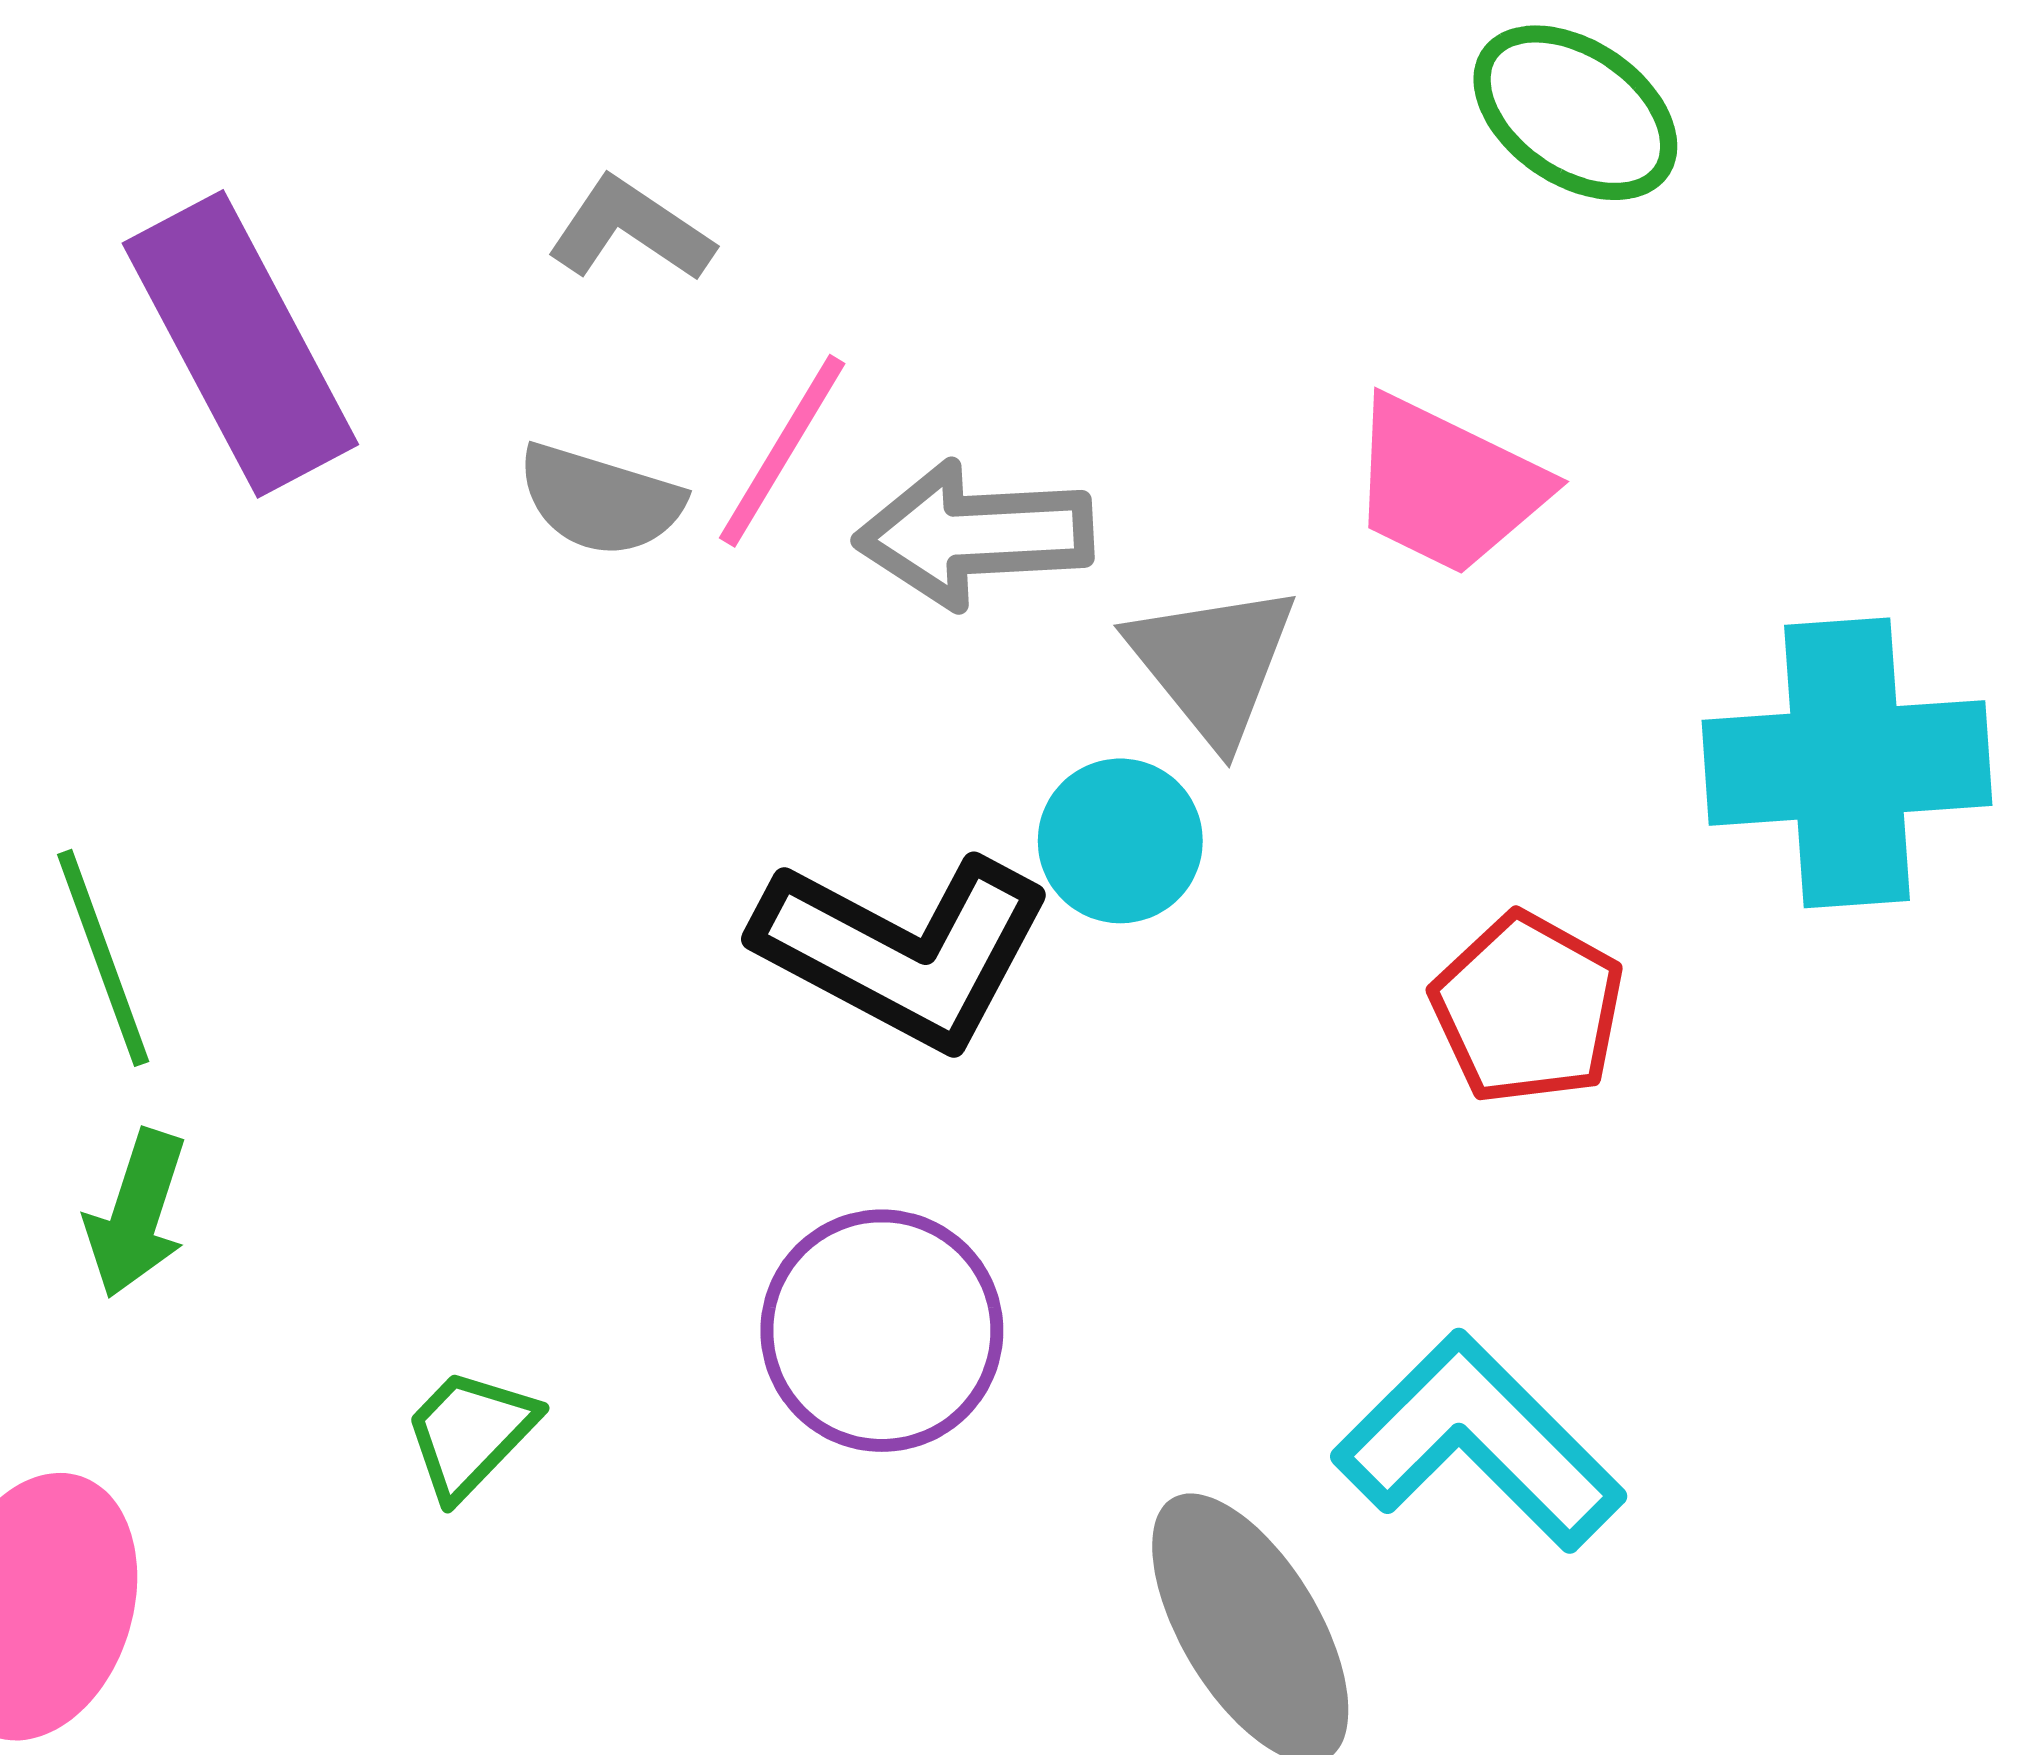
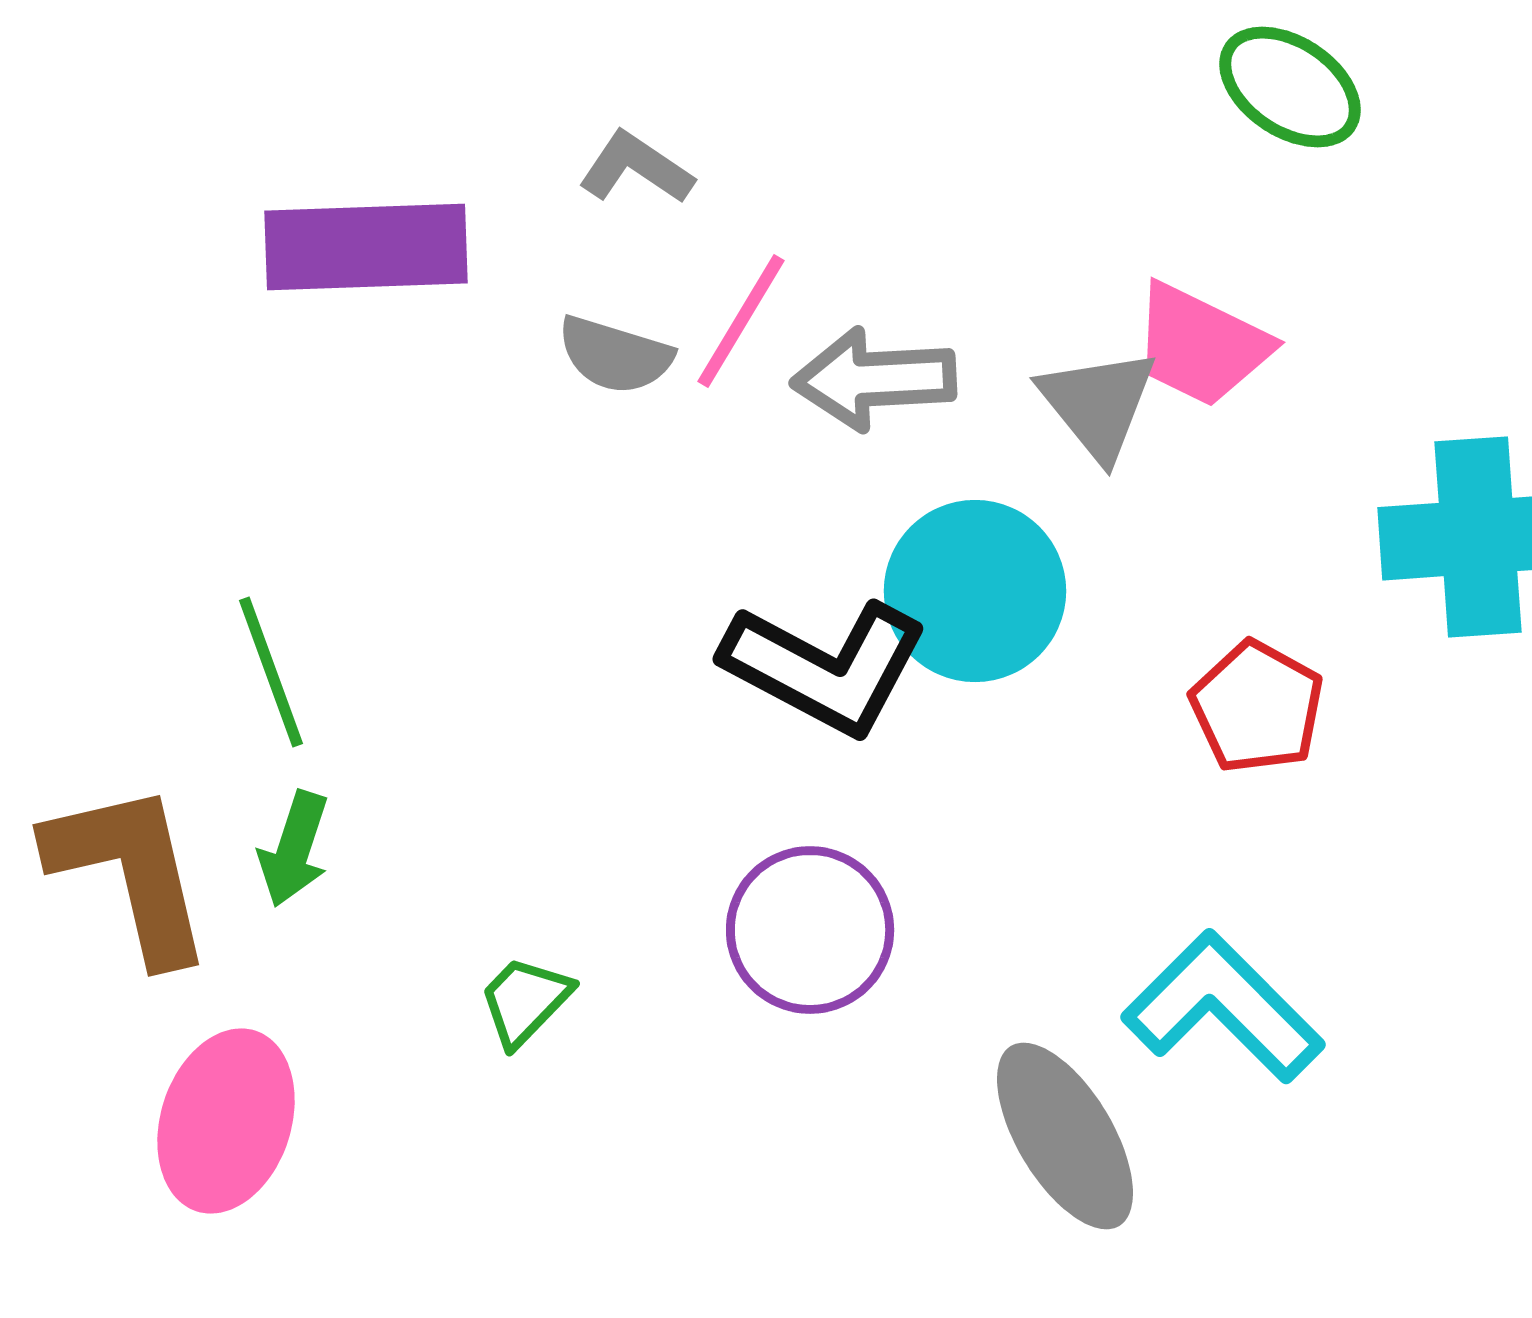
purple rectangle: (240, 344) -> (366, 247), turned -64
gray triangle: (1213, 663) -> (1098, 404), moved
cyan circle: (1120, 841) -> (975, 591), size x1.6

